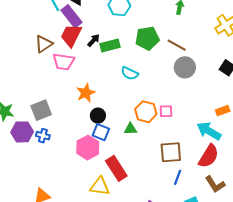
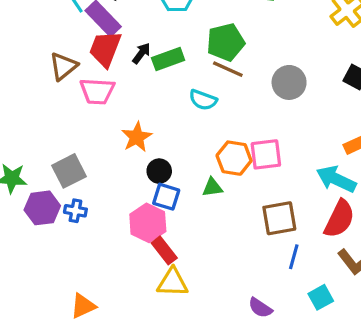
brown line: (177, 45) -> (228, 69), moved
pink square: (166, 111) -> (266, 154), size x1.5
red rectangle: (116, 168) -> (164, 250), moved, size x0.7

